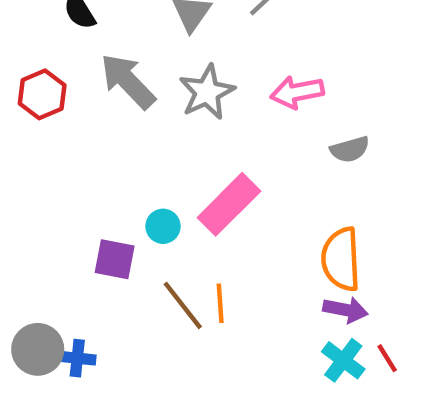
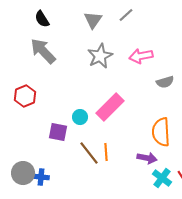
gray arrow: (128, 81) -> (43, 51), moved
red hexagon: (42, 94) -> (25, 96), moved
purple arrow: (345, 310) -> (147, 158), moved

